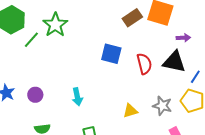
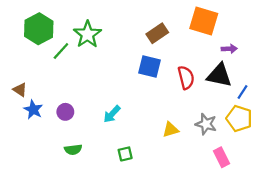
brown rectangle: (132, 18) -> (157, 33), moved
cyan arrow: (77, 97) -> (112, 114), turned 54

